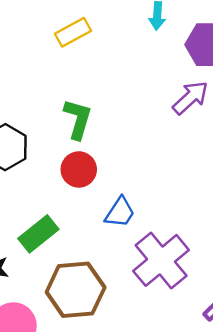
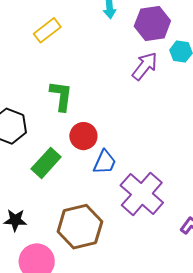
red circle: (79, 169) -> (83, 136), moved
green rectangle: (38, 234) -> (46, 163), moved

